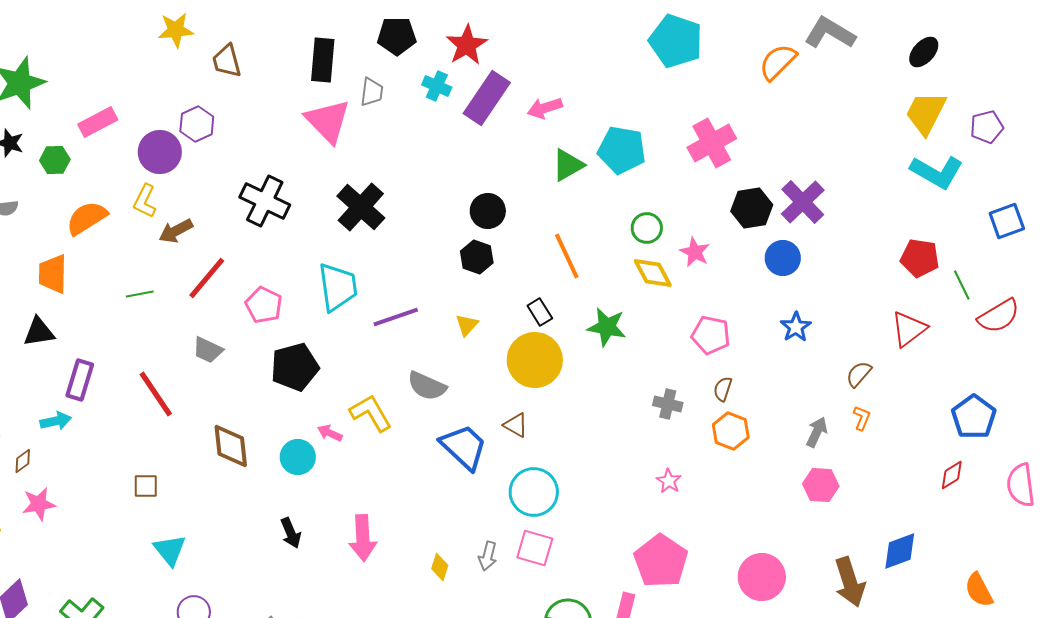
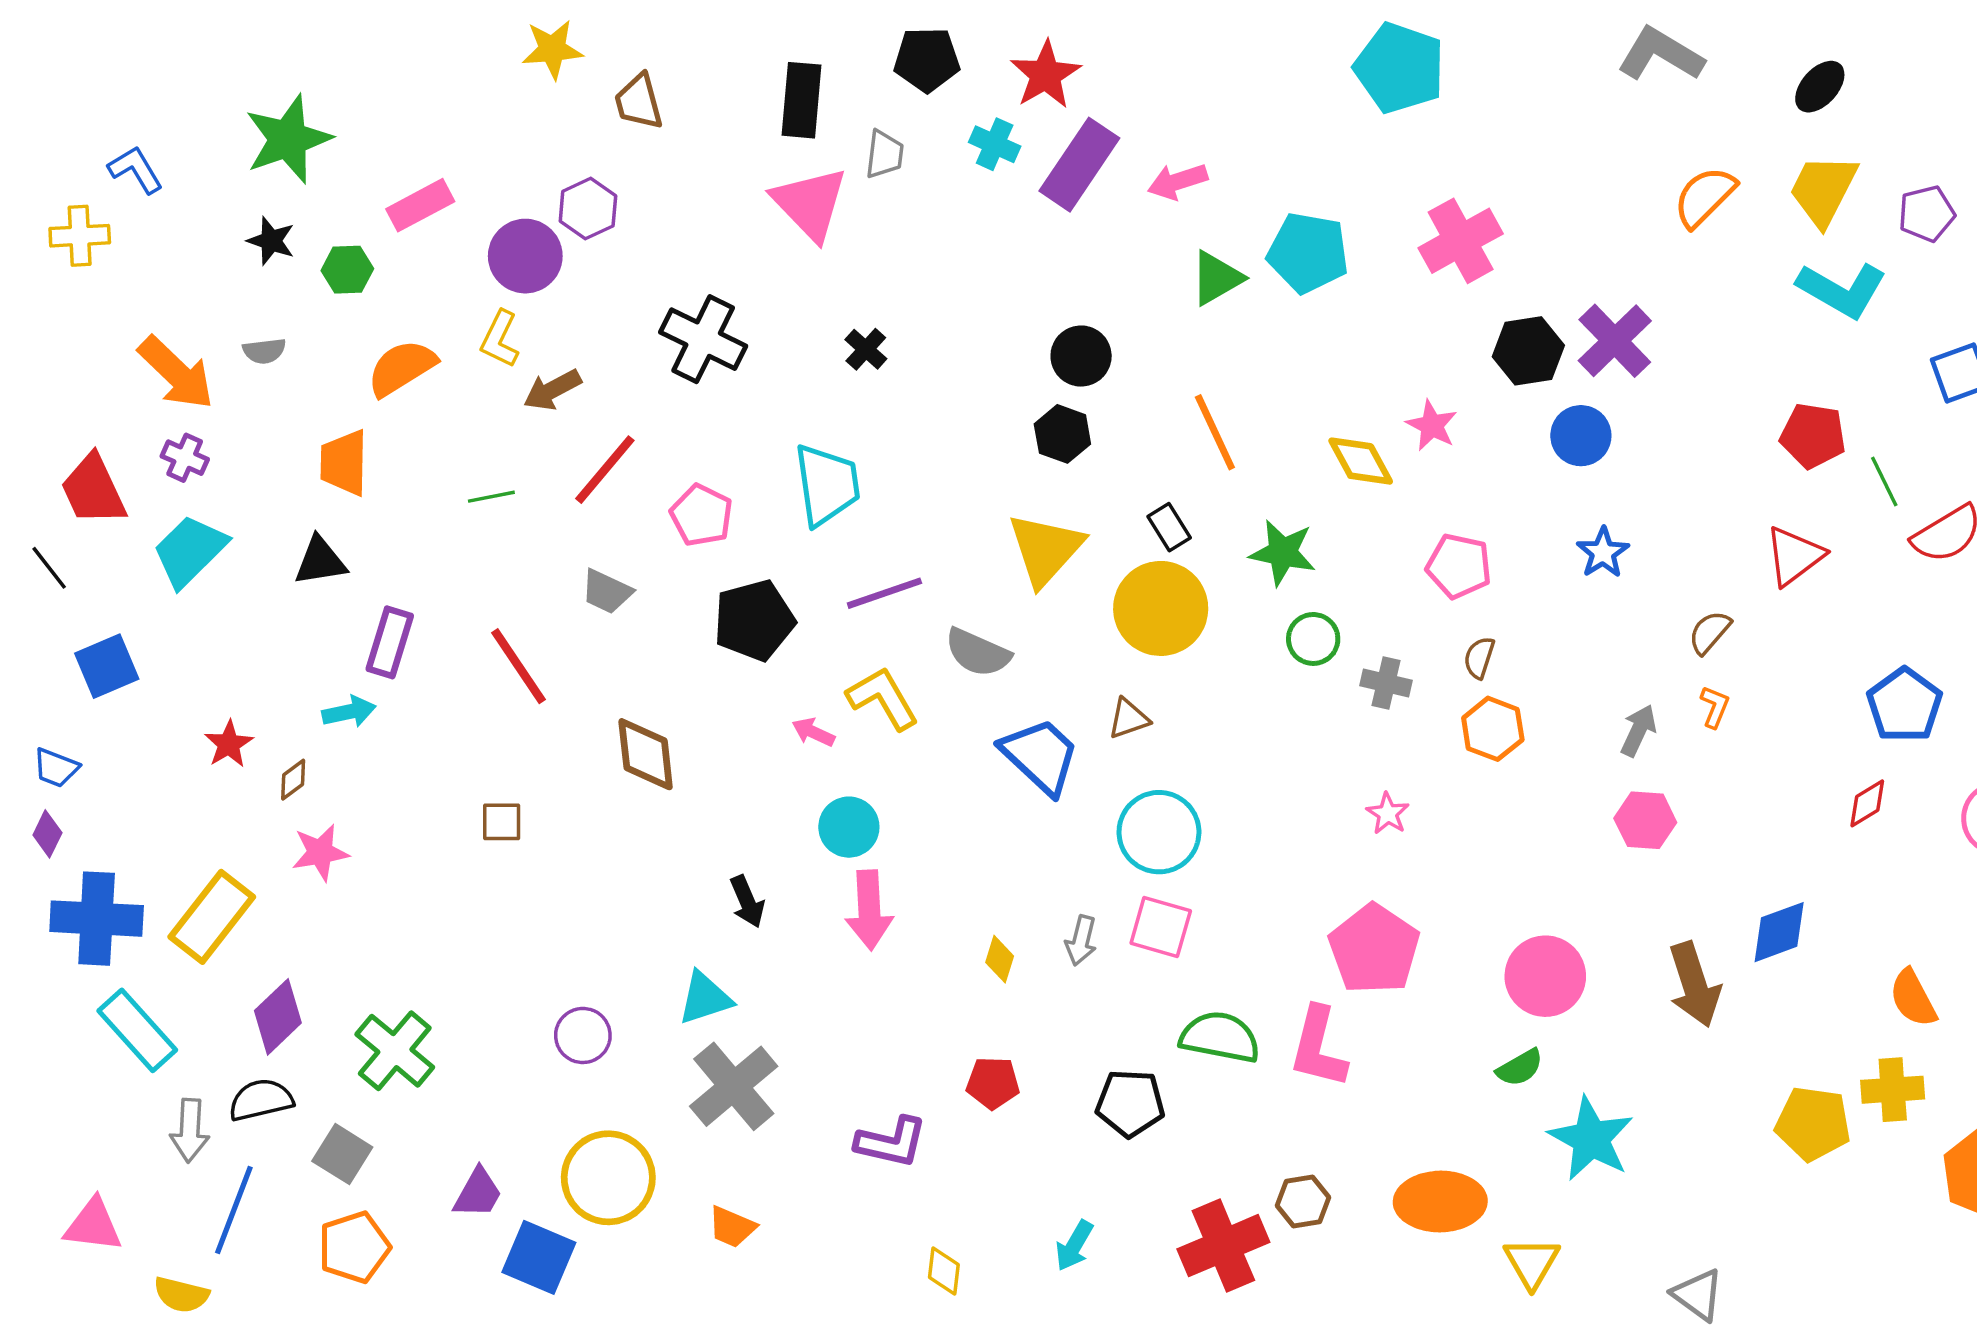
orange semicircle: (778, 62) -> (1705, 197), moved
black cross: (361, 207) -> (866, 349), size x0.5
green circle: (647, 228) -> (1313, 639), moved
purple line: (396, 317) -> (884, 593), moved
yellow triangle: (467, 325) -> (1045, 549), size x2.0
brown triangle: (516, 425) -> (1128, 719), turned -48
cyan circle: (298, 457) -> (849, 827), moved
cyan triangle: (170, 550) -> (705, 998), moved, turned 51

